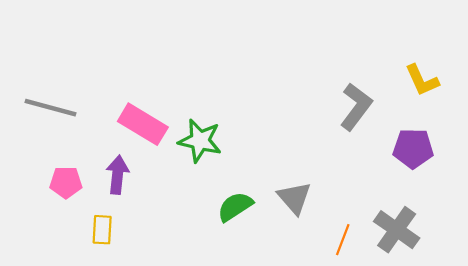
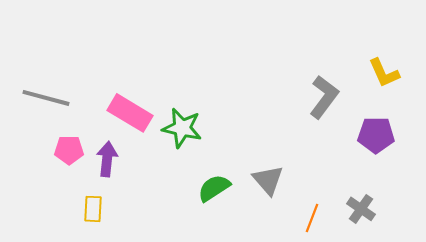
pink pentagon: (66, 182) -> (69, 150), moved
gray cross: (397, 230) -> (361, 209), size x0.7

